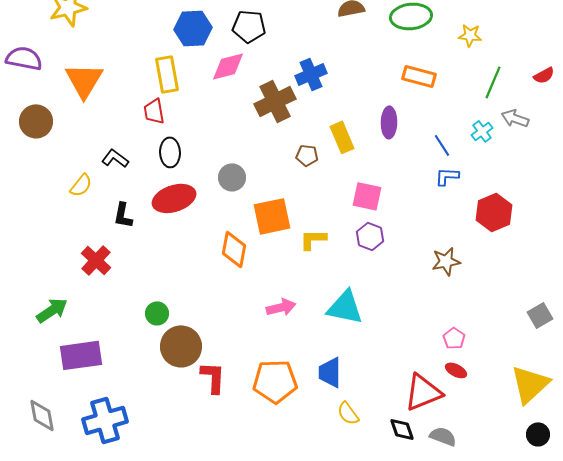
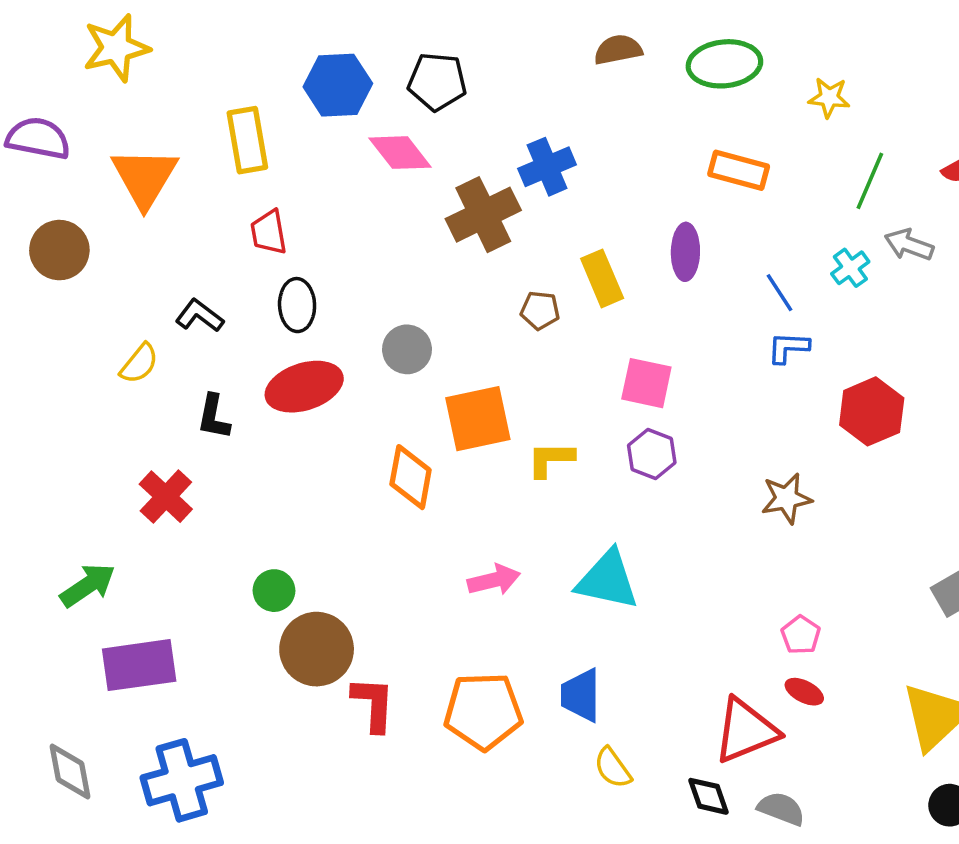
pink diamond: (228, 66) -> (400, 153), turned 66
yellow rectangle: (167, 74) -> (247, 140), moved

